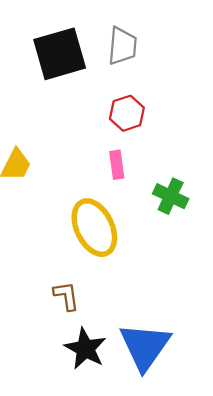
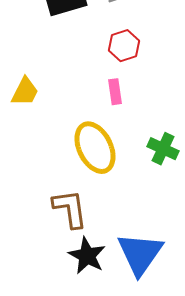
green cross: (171, 196) -> (163, 149), moved
brown L-shape: (66, 296) -> (70, 209), size x1.5

